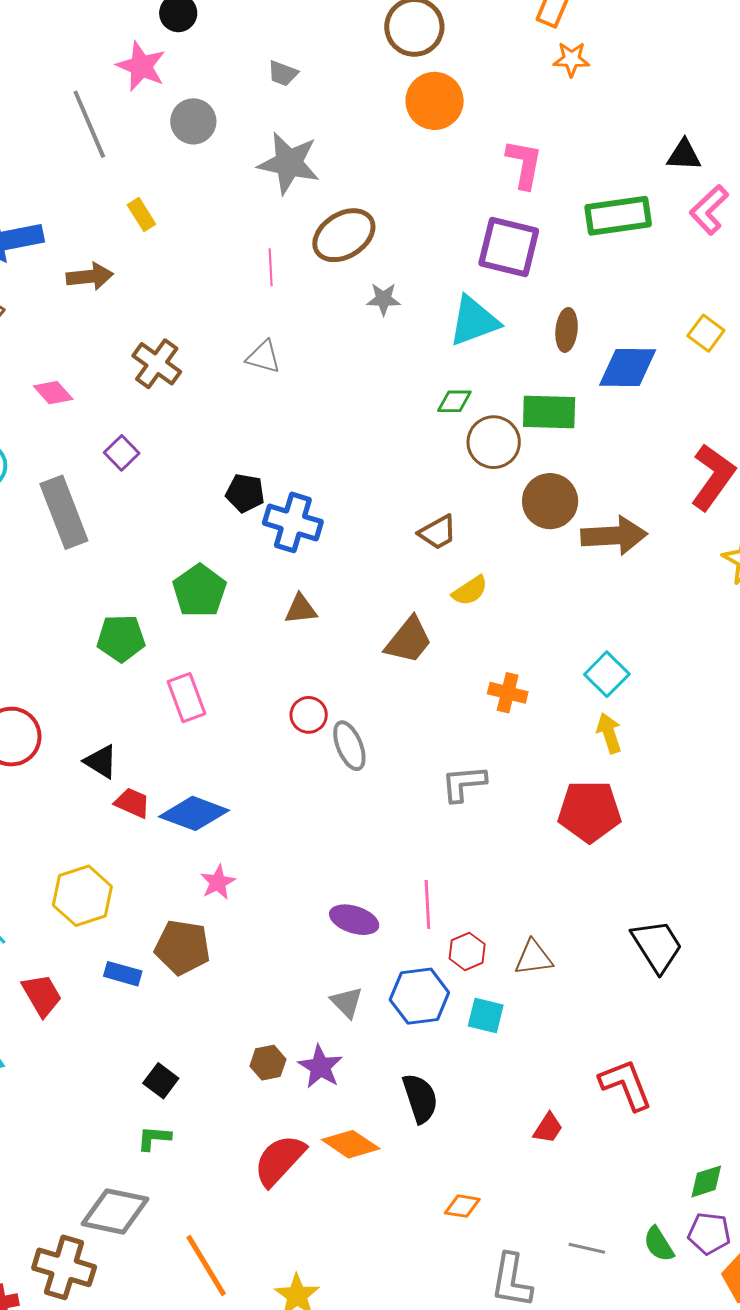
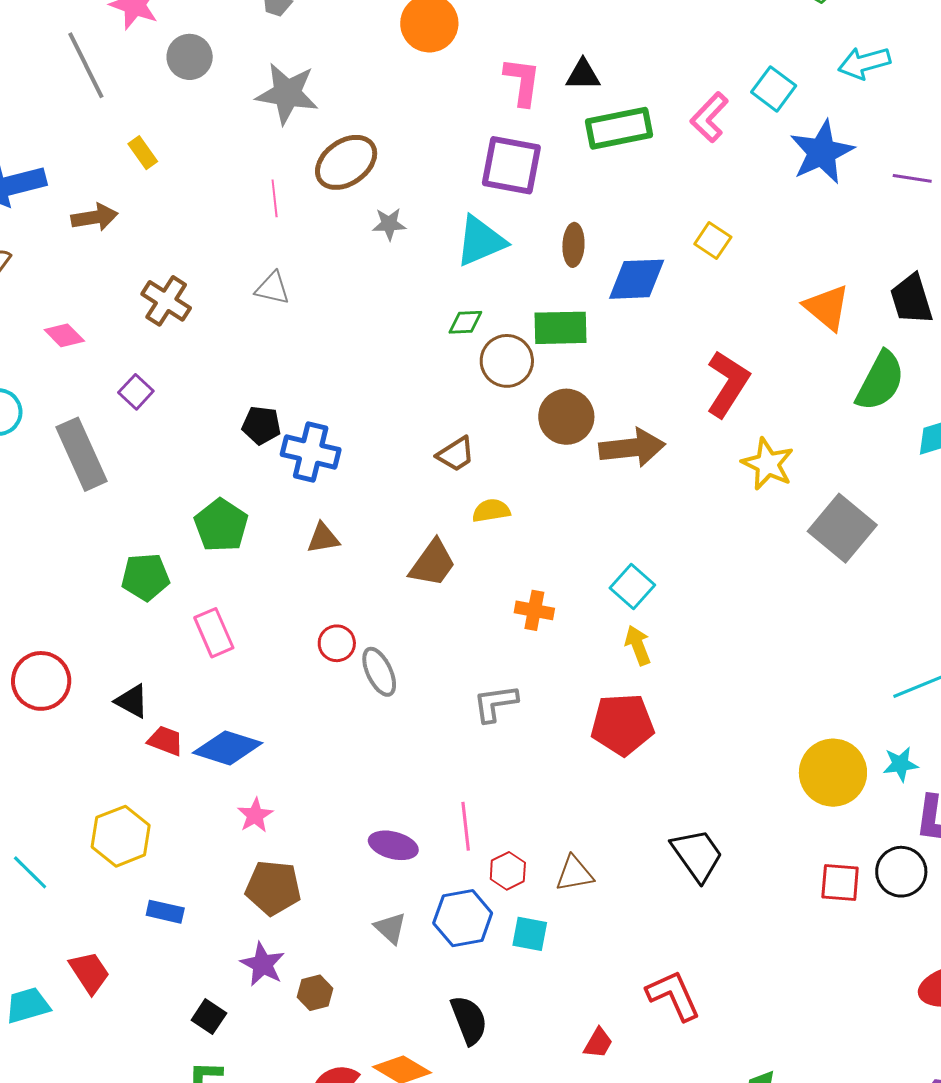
black triangle: (684, 155) -> (583, 75), moved
yellow semicircle: (470, 591) -> (491, 511), turned -153
brown pentagon: (182, 947) -> (273, 888), moved
red trapezoid: (42, 995) -> (89, 972), moved
purple star: (320, 1067) -> (263, 964), moved

